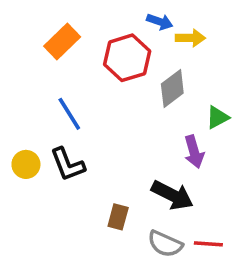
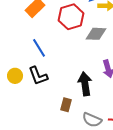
gray diamond: (172, 89) -> (96, 34), turned 40
black arrow: (172, 195) -> (85, 84), moved, turned -125

